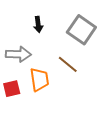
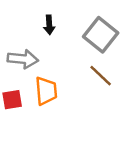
brown line: (68, 64) -> (101, 76), moved

